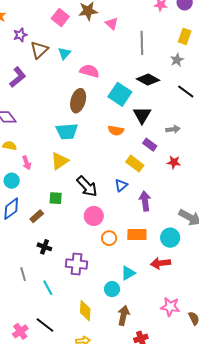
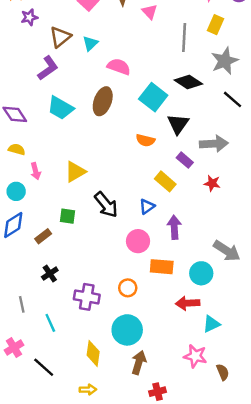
purple star: (20, 35) -> (29, 17), moved
yellow rectangle: (185, 36) -> (216, 25), moved
gray star: (177, 60) -> (225, 61), size x1.6
purple L-shape: (18, 77) -> (48, 68), moved
gray arrow: (173, 129) -> (214, 144), size x1.6
cyan trapezoid: (67, 131) -> (61, 108), moved, turned 30
pink circle: (94, 216) -> (138, 241), moved
orange circle: (109, 238) -> (128, 288), moved
black cross: (44, 247) -> (50, 274), turned 32
cyan triangle: (128, 273) -> (211, 324), moved
cyan circle: (112, 289) -> (127, 330), size x1.6
pink cross: (20, 331) -> (14, 348), moved

